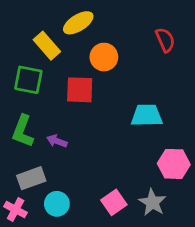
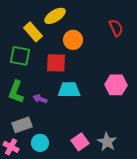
cyan trapezoid: (147, 115) -> (69, 90), moved
pink hexagon: (174, 164) -> (116, 85), moved

